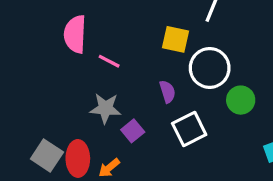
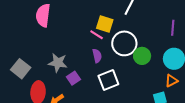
pink line: (109, 61) -> (97, 35), moved
green circle: (241, 100) -> (142, 56), moved
gray square: (47, 155) -> (21, 69), moved

